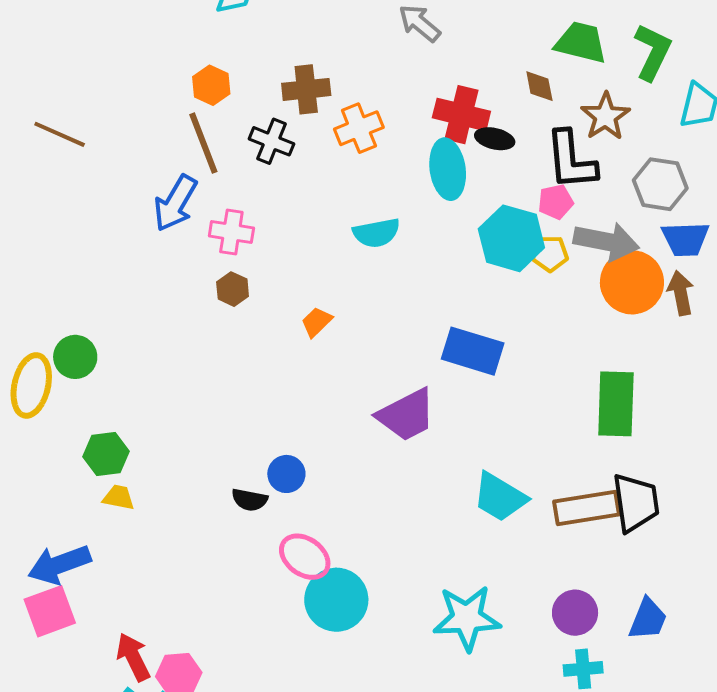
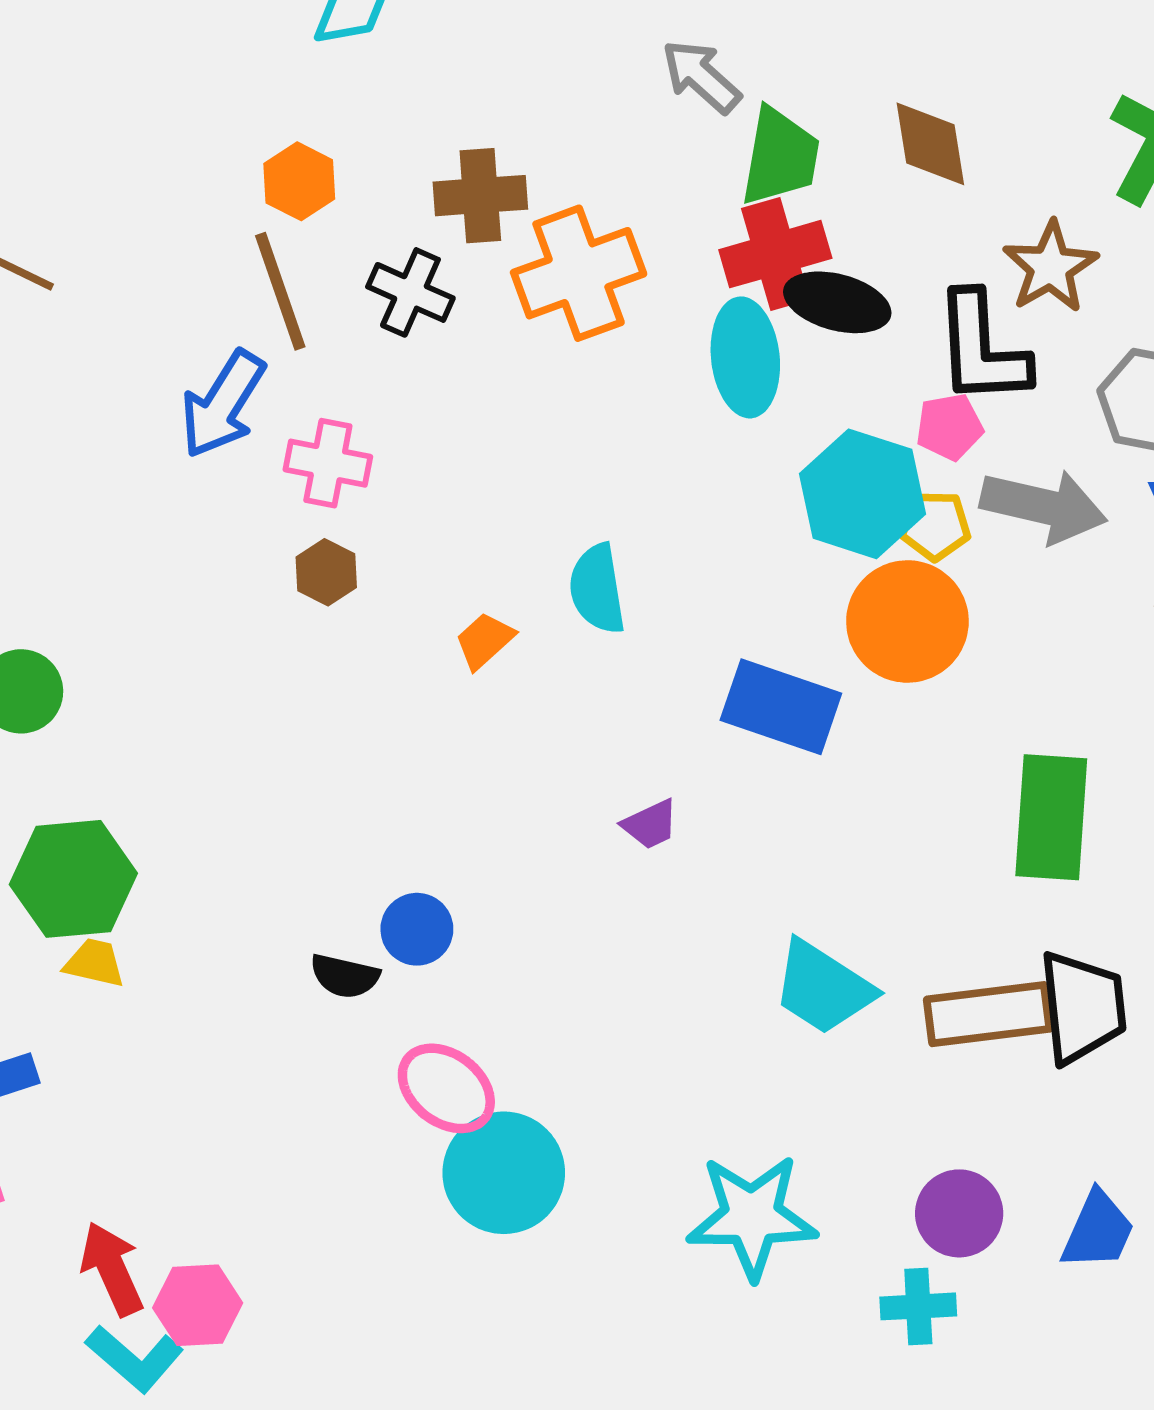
green trapezoid: (581, 43) -> (780, 157), moved, turned 84
brown diamond: (539, 86) -> (930, 144), moved, size x1.4
red cross: (461, 115) -> (775, 254), turned -32
orange cross: (359, 128) -> (579, 273), size x1.4
black ellipse: (495, 139) -> (837, 302), size x1.4
cyan semicircle: (376, 233) -> (597, 589), moved, turned 90
orange circle: (632, 282) -> (907, 621), moved
purple trapezoid: (406, 415) -> (650, 824), size x0.5
green hexagon: (106, 454) -> (73, 879), size x1.4
cyan cross: (583, 669) -> (918, 1306), moved

